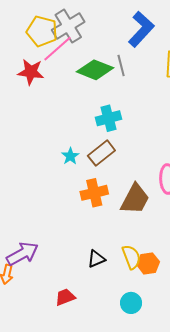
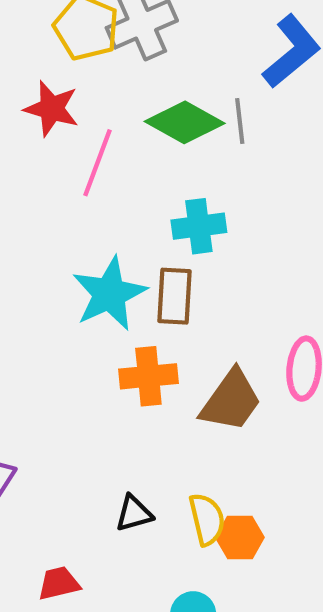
pink line: (58, 49) -> (97, 163), moved, turned -36
brown rectangle: (101, 153) -> (175, 296), turned -56
cyan star: (70, 156) -> (109, 294), size x2.0

